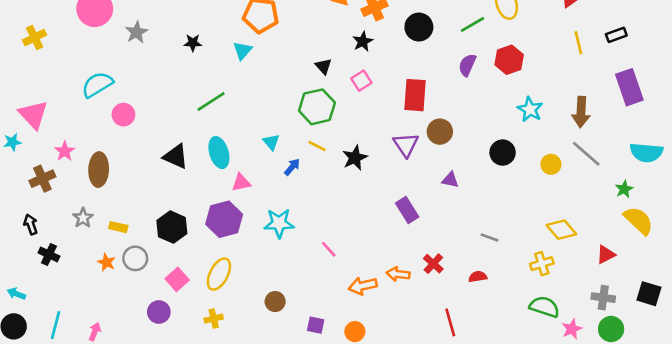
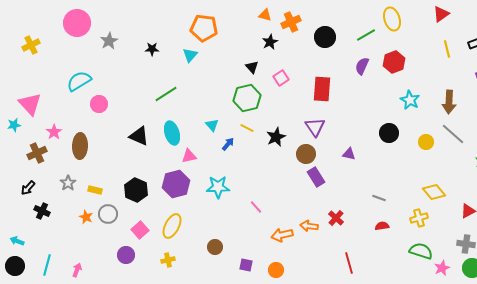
black star: (363, 41) -> (270, 42), moved
brown circle: (440, 132) -> (306, 154), moved
black arrow: (31, 224) -> (28, 188), turned -119
red semicircle: (478, 277) -> (382, 226), moved

